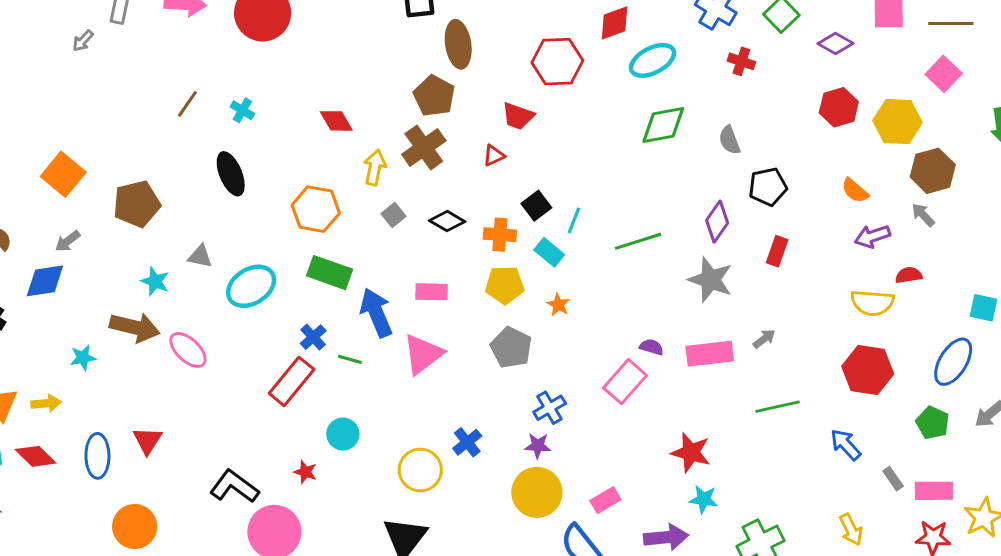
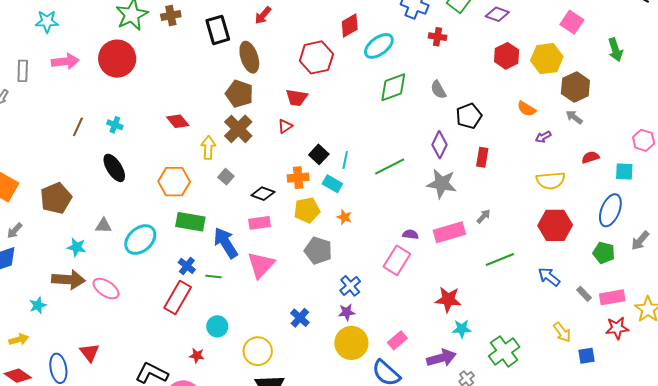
black diamond: (447, 221) -> (263, 194), moved
purple arrow: (872, 236) -> (543, 137), size x0.7
red semicircle: (909, 275) -> (590, 157), moved
yellow circle: (420, 470) -> (258, 351), moved

